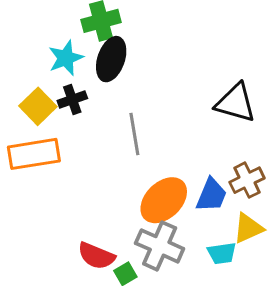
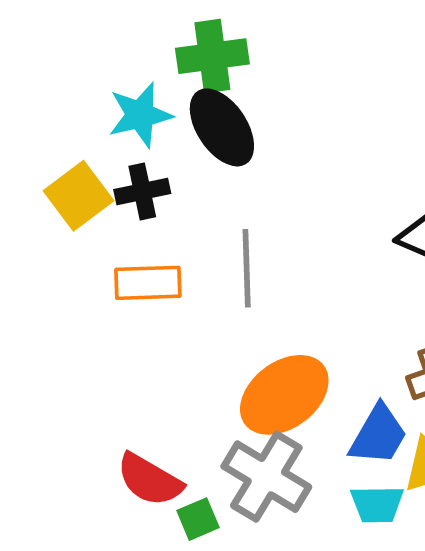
black ellipse: (111, 59) -> (222, 127), turned -60
orange rectangle: (34, 154) -> (148, 283), moved, size x0.7
blue trapezoid: (211, 195) -> (378, 435), moved

